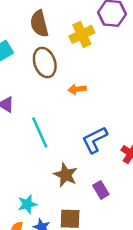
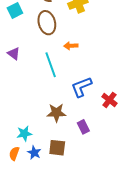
cyan line: (40, 132) -> (51, 65), moved
brown star: (66, 175) -> (56, 113), turned -30

